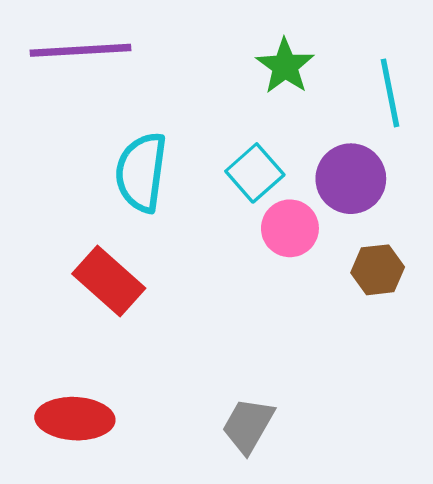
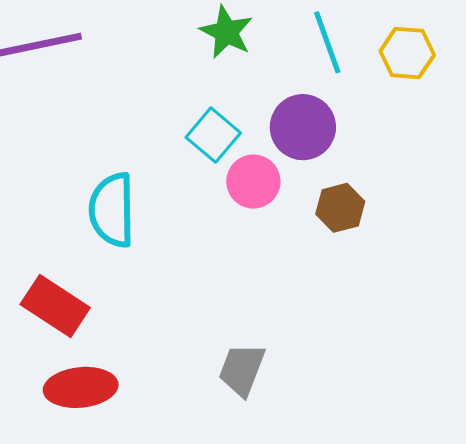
cyan semicircle: (141, 172) -> (112, 210), moved
red rectangle: (109, 281) -> (55, 306), moved

